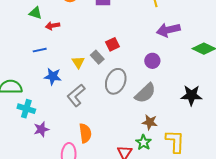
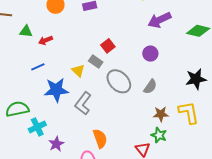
blue star: (53, 76) -> (56, 90), size x1.4
gray ellipse: (116, 81) -> (119, 81), turned -55
gray semicircle: (145, 93) -> (150, 87), size x0.7
cyan cross: (26, 109) -> (37, 127), turned -30
yellow L-shape: (175, 141) -> (189, 112), moved

